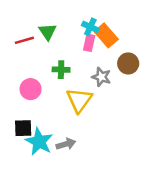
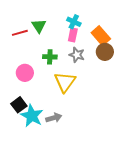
orange rectangle: (106, 35) -> (101, 36), moved
gray star: (101, 77) -> (77, 55), moved
black square: (23, 128) -> (19, 105), turned -35

